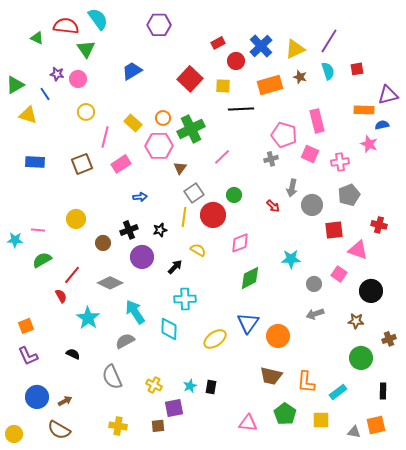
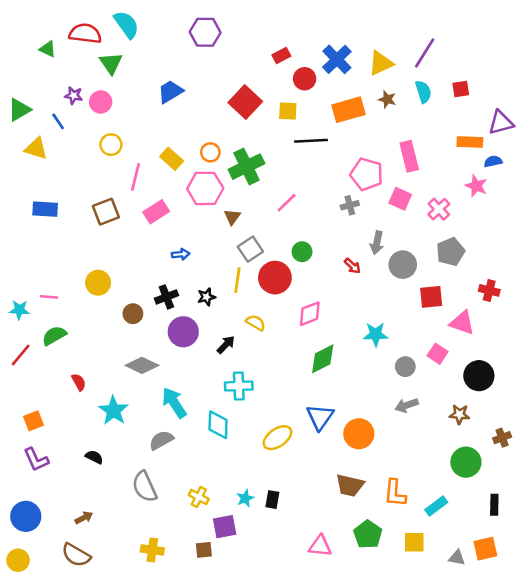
pink cross: (340, 162) -> (439, 209), turned -36
red line: (72, 275) -> (21, 355), moved
blue circle: (37, 397) -> (26, 516), moved

